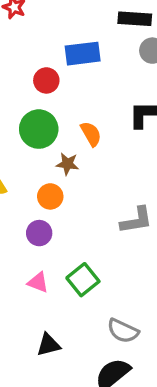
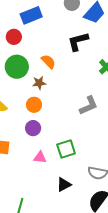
green square: (83, 280) -> (66, 149), turned 36
black triangle: (49, 345) -> (64, 185), moved

